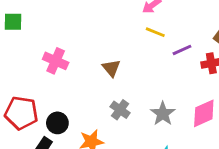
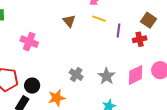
purple line: (182, 50) -> (119, 31), turned -56
brown triangle: (111, 68) -> (69, 21), moved

